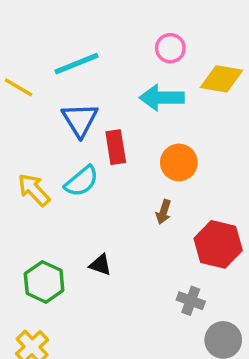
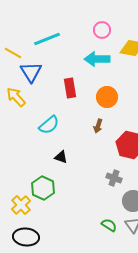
blue triangle: (80, 120) -> (31, 72), moved
cyan semicircle: (82, 181) -> (49, 125), moved
yellow arrow: (34, 190) -> (16, 97), moved
green hexagon: (44, 282) -> (43, 188), moved

